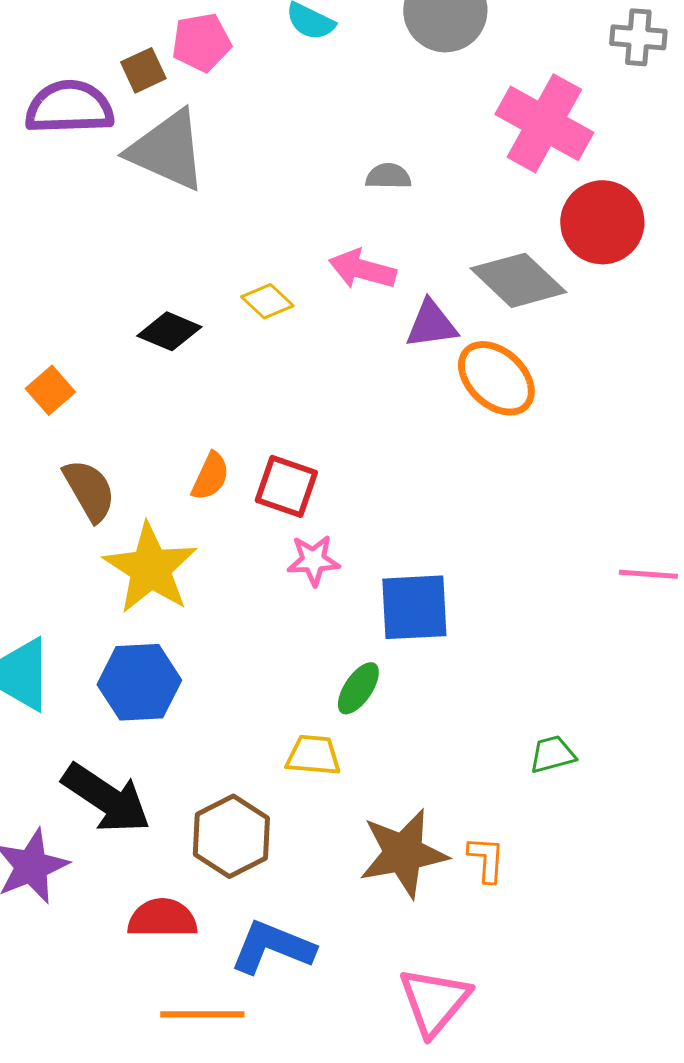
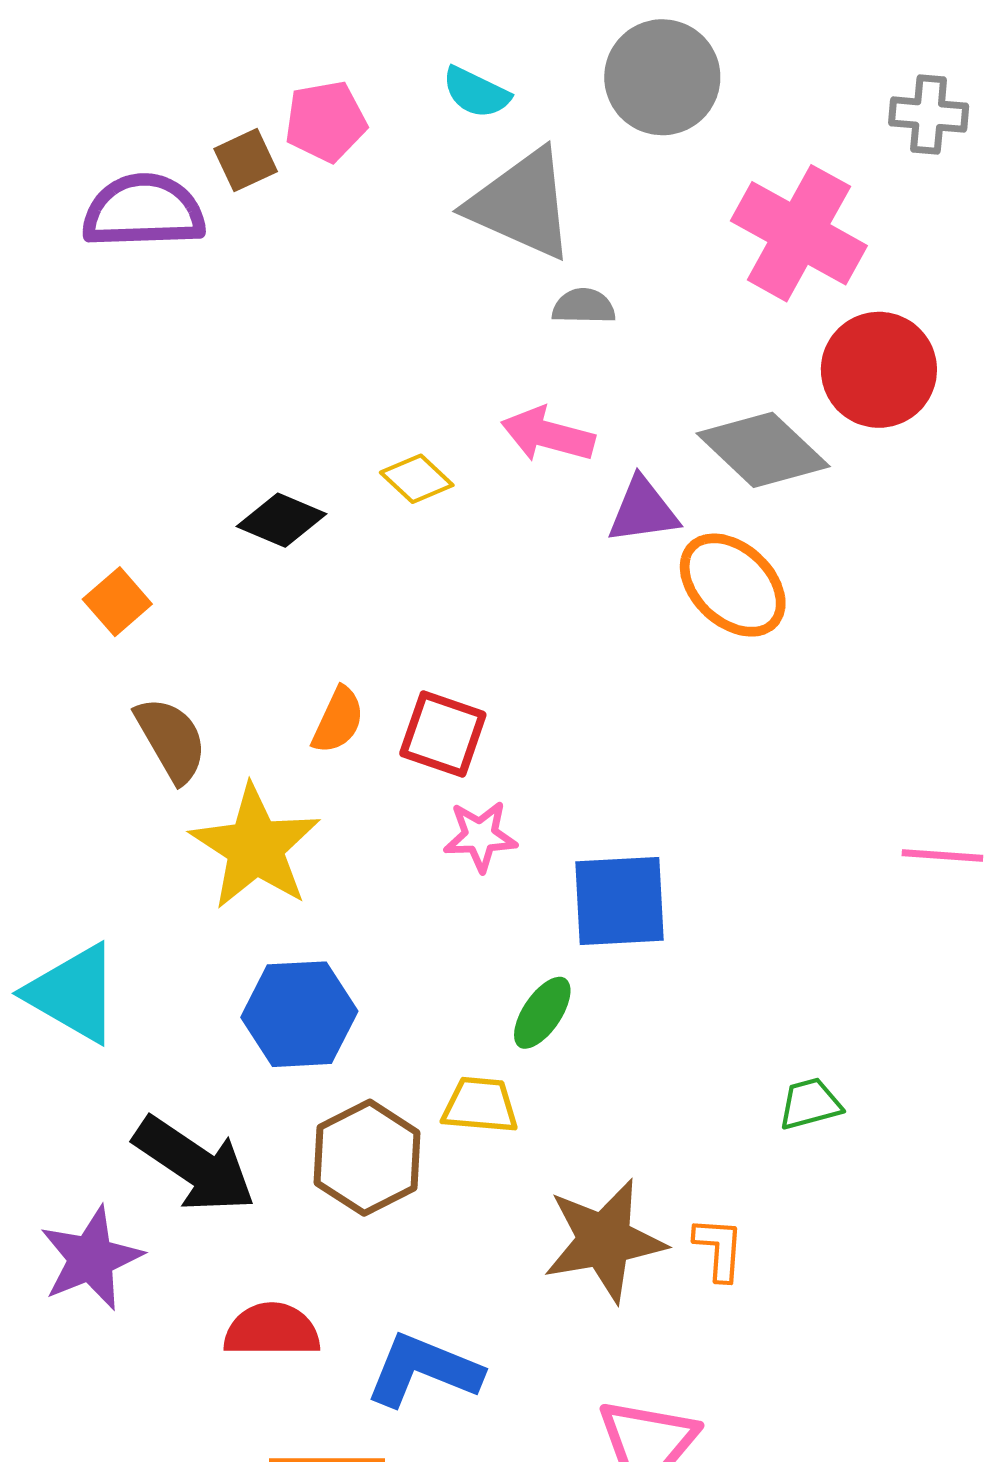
gray triangle: (167, 150) -> (522, 204), moved
blue hexagon: (139, 682) -> (299, 1014), moved
brown hexagon: (231, 836) -> (367, 1158), moved

